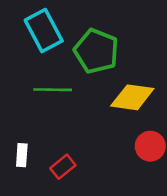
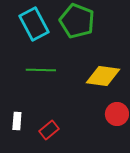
green pentagon: (96, 51) -> (77, 21), moved

